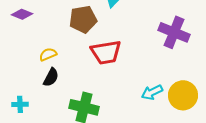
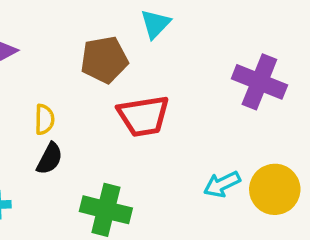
yellow semicircle: (48, 54) -> (44, 119), turned 114

